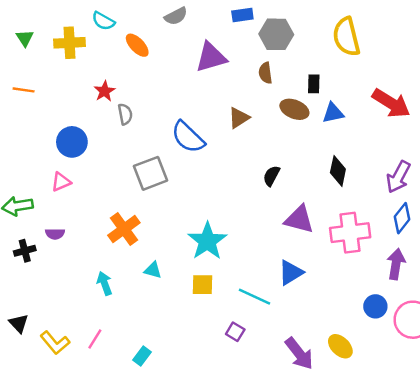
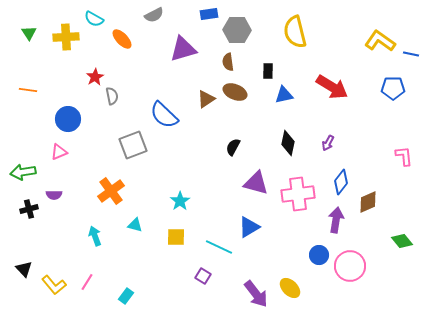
orange line: (24, 90) -> (28, 90), moved
brown ellipse: (294, 109) -> (235, 92), moved
purple arrow: (398, 177) -> (328, 143), moved, size x0.6
cyan star: (207, 241) -> (180, 201), size x0.6

